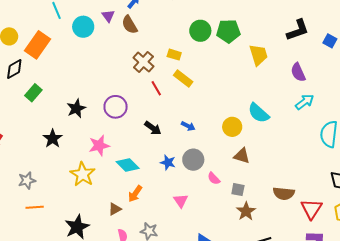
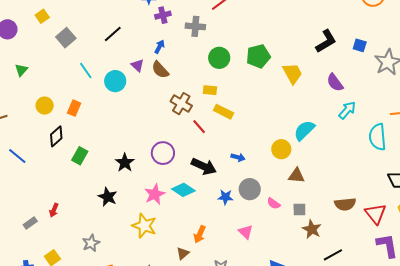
green circle: (200, 31) -> (219, 58), moved
orange rectangle: (38, 45) -> (74, 108), size x0.6
cyan semicircle: (258, 113) -> (304, 130), turned 105
black arrow: (153, 128) -> (204, 166), size x1.4
cyan diamond: (128, 165) -> (183, 190), moved

